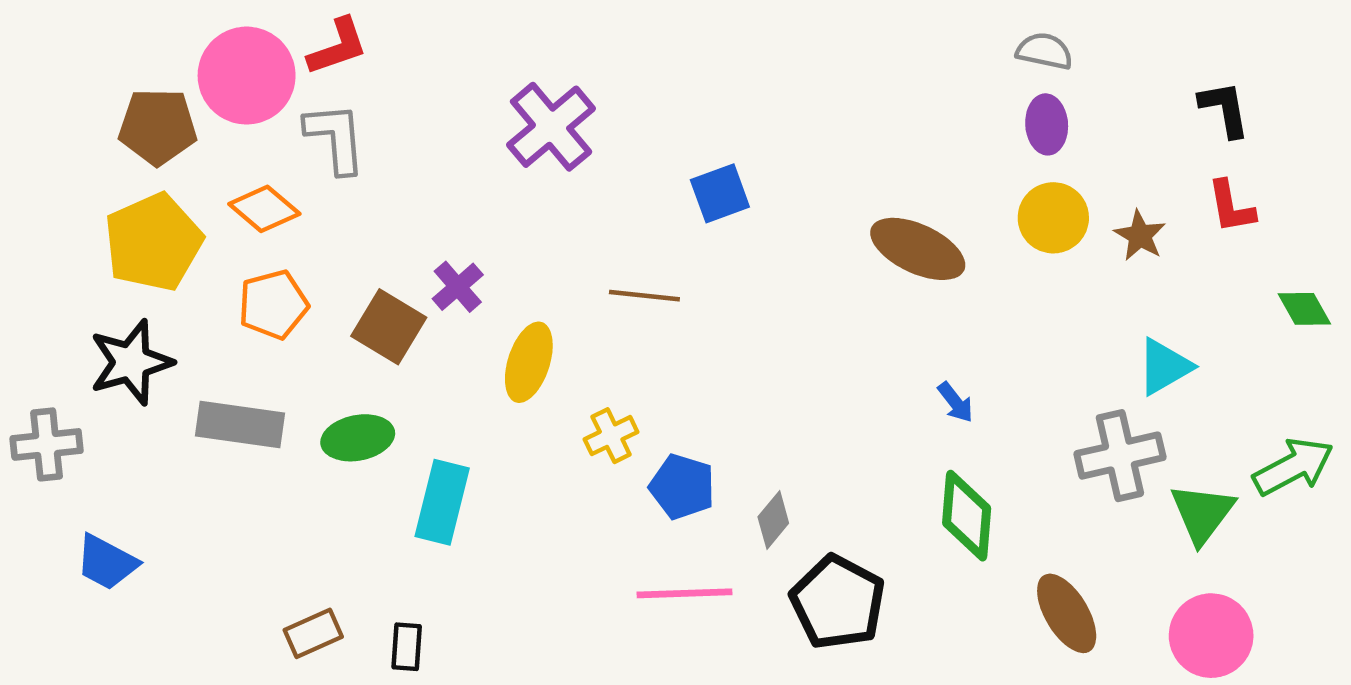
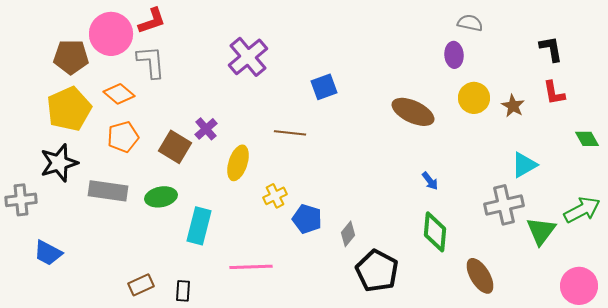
purple ellipse: (1047, 124) -> (454, 55), moved
pink line: (684, 593) -> (251, 267), moved
pink circle: (1211, 636) -> (579, 286), moved

